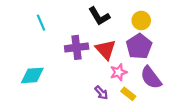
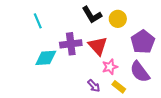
yellow circle: (141, 20) -> (118, 19), moved
purple pentagon: (139, 46) -> (143, 42), moved
cyan diamond: (32, 75) -> (46, 58), moved

